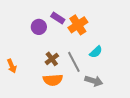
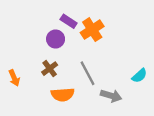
purple circle: (39, 27) -> (56, 39), moved
cyan semicircle: (96, 52) -> (139, 76), moved
brown cross: (52, 59) -> (50, 69), moved

